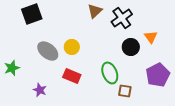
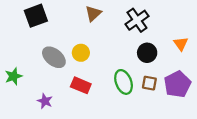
brown triangle: (95, 11) -> (93, 13), moved
orange triangle: (151, 37) -> (181, 44), moved
brown square: (125, 91) -> (149, 83), moved

